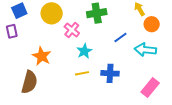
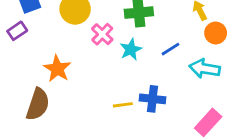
purple rectangle: (12, 31) -> (17, 31), turned 64
cyan star: (84, 51) -> (131, 49), moved
yellow line: (82, 73) -> (123, 105), moved

